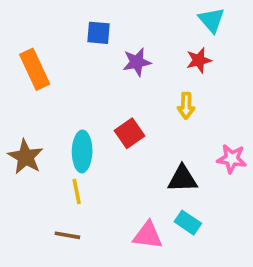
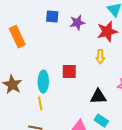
red star: (199, 60) -> (107, 32), size x1.5
purple star: (137, 62) -> (77, 23), moved
red square: (130, 133) -> (69, 72), turned 35

